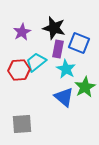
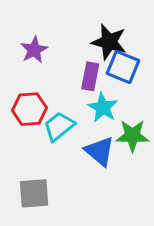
black star: (54, 28) -> (109, 42), moved
cyan trapezoid: (36, 62) -> (59, 126), moved
green star: (85, 87) -> (132, 136), turned 30

